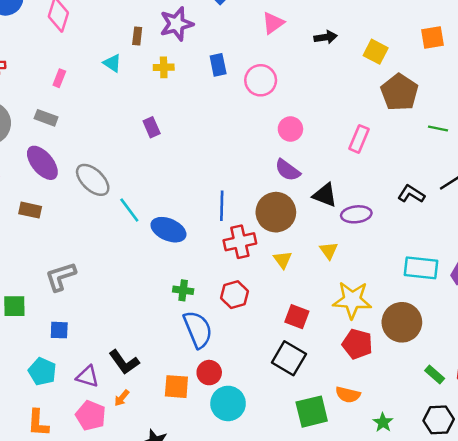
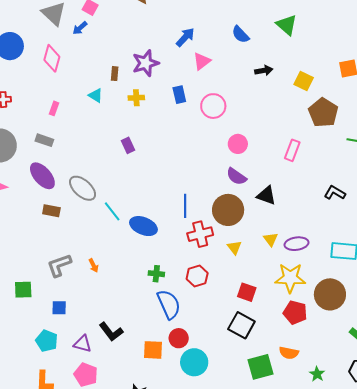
pink triangle: (273, 23) -> (202, 61), moved
brown rectangle: (30, 210) -> (51, 211), moved
purple ellipse: (356, 214) -> (296, 244), moved
orange arrow: (122, 398) -> (94, 265), moved, turned -64

